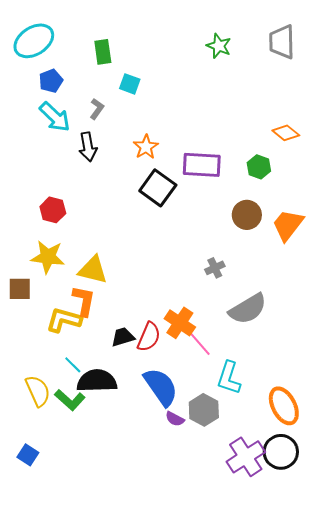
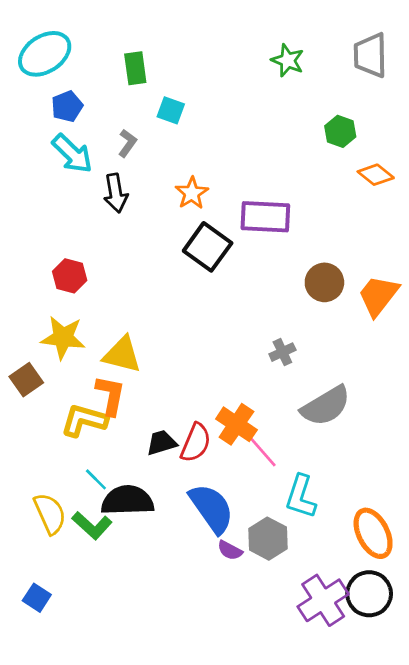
green hexagon: (259, 167) -> (340, 131), moved
brown square: (20, 289) -> (26, 380), turned -35

